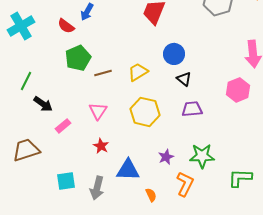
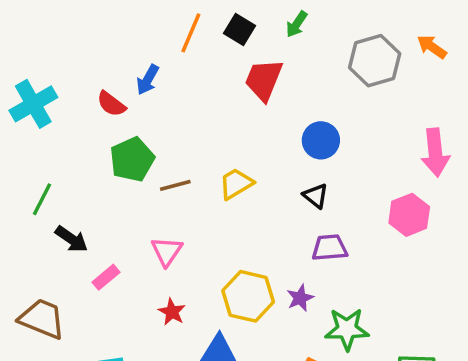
blue circle: (174, 54) -> (321, 140), moved
yellow hexagon: (145, 112) -> (248, 296), moved
brown trapezoid: (26, 150) -> (42, 319), turned 40
purple star: (166, 157) -> (300, 298), moved

